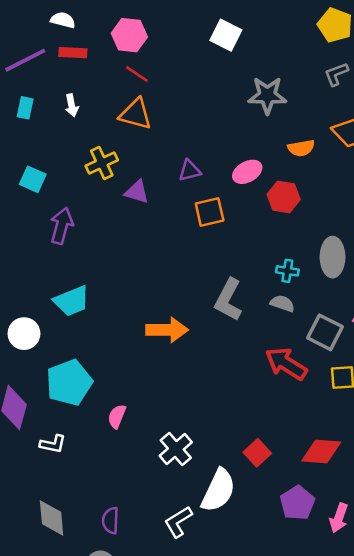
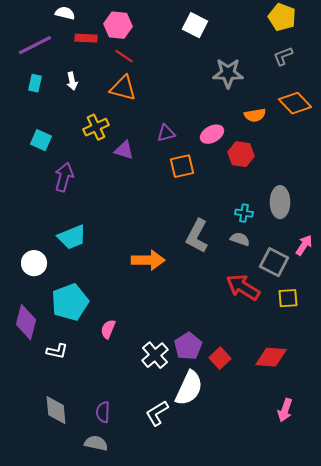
red rectangle: (73, 53) -> (86, 38), moved
purple pentagon: (297, 503) -> (188, 346), moved

